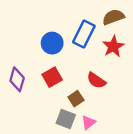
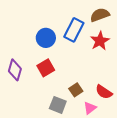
red semicircle: (96, 80) -> (104, 92), moved
brown square: (76, 99) -> (76, 90), moved
pink triangle: (88, 122) -> (90, 108), moved

